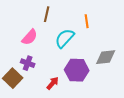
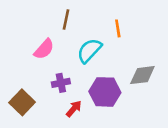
purple cross: (28, 63) -> (61, 83), moved, turned -32

